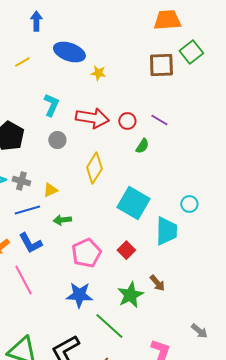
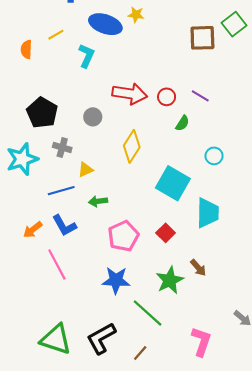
yellow star: (98, 73) -> (136, 15), moved
cyan L-shape: (51, 105) -> (86, 56), moved
gray cross: (21, 181) -> (62, 147), moved
cyan circle: (189, 204) -> (214, 156), moved

